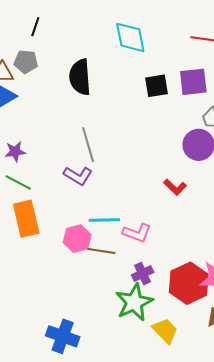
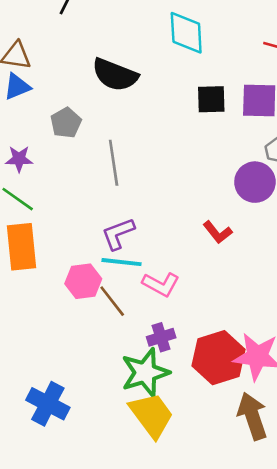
gray pentagon: (26, 62) -> (66, 123), moved, turned 30
black semicircle: (80, 77) -> (115, 75), turned -72
purple L-shape: (78, 176) -> (118, 234), moved, turned 120
brown line: (101, 251) -> (112, 301), turned 36
yellow trapezoid: (165, 331) -> (152, 415), moved, size x1.4

